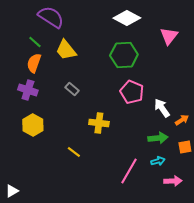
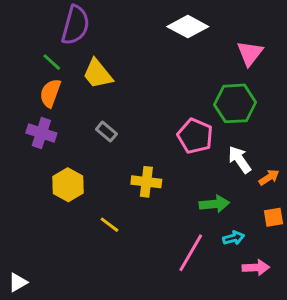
purple semicircle: (51, 17) -> (75, 25), turned 72
green hexagon: (124, 55) -> (235, 103), moved
yellow hexagon: (33, 125) -> (68, 185), moved
green arrow: (158, 138) -> (214, 204), moved

